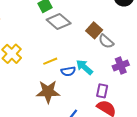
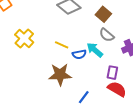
gray semicircle: (106, 41) -> (107, 35), moved
yellow line: (50, 61) -> (62, 45), turned 48

